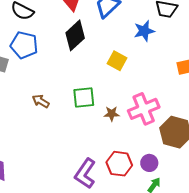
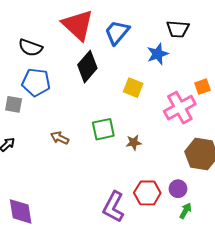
pink cross: (144, 109) -> (180, 108), moved

